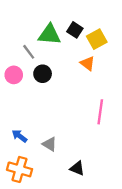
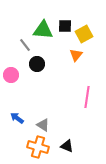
black square: (75, 30) -> (65, 26), turned -32
orange triangle: (88, 63) -> (76, 55), turned 32
pink circle: (14, 75) -> (11, 75), moved
orange cross: (19, 169) -> (38, 147), moved

